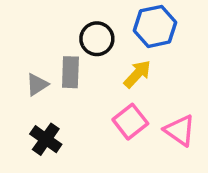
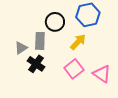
black cross: (46, 139) -> (36, 64), moved

